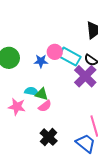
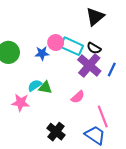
cyan semicircle: (32, 91) -> (35, 85), turned -40
pink semicircle: (45, 106) -> (78, 97), moved

